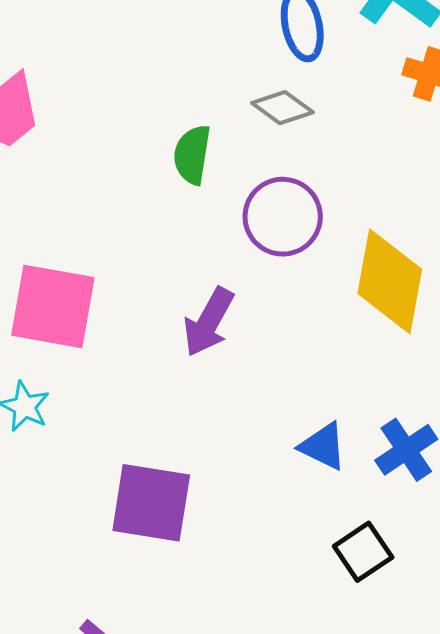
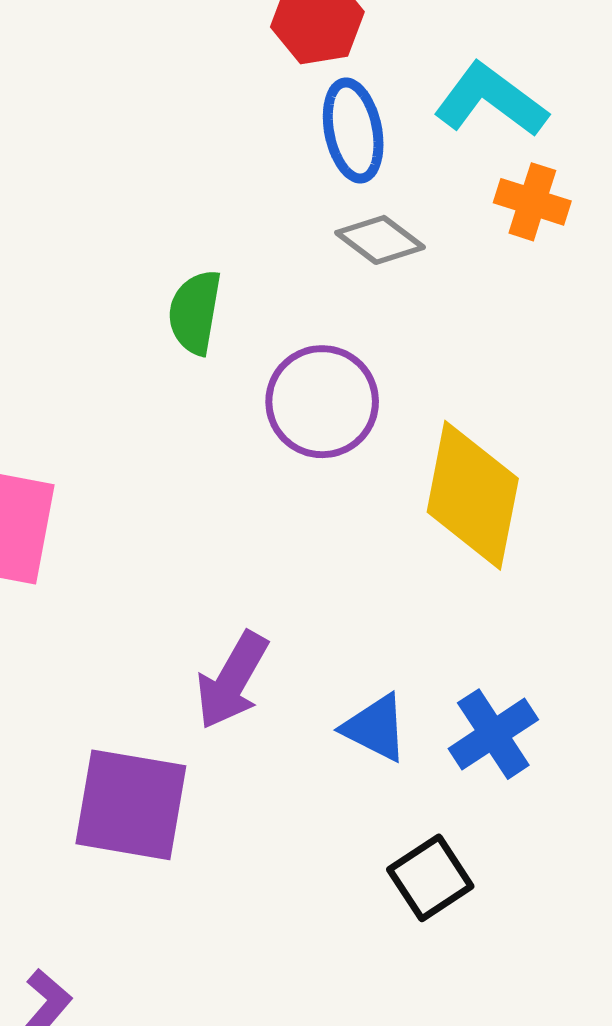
gray diamond: (282, 108) -> (380, 240), moved
purple arrow: (209, 322) -> (232, 680), moved

